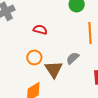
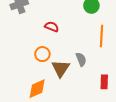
gray semicircle: (73, 58) -> (81, 59), turned 104

